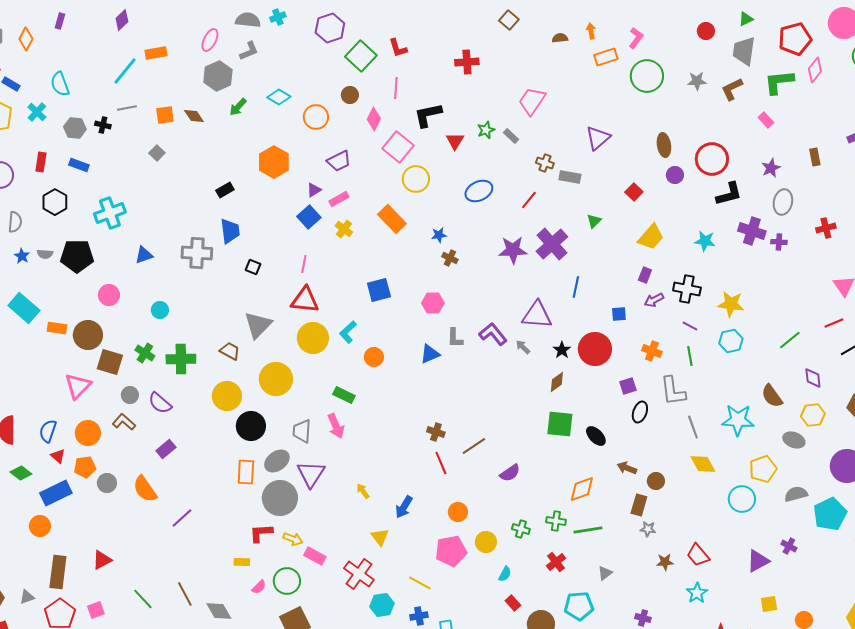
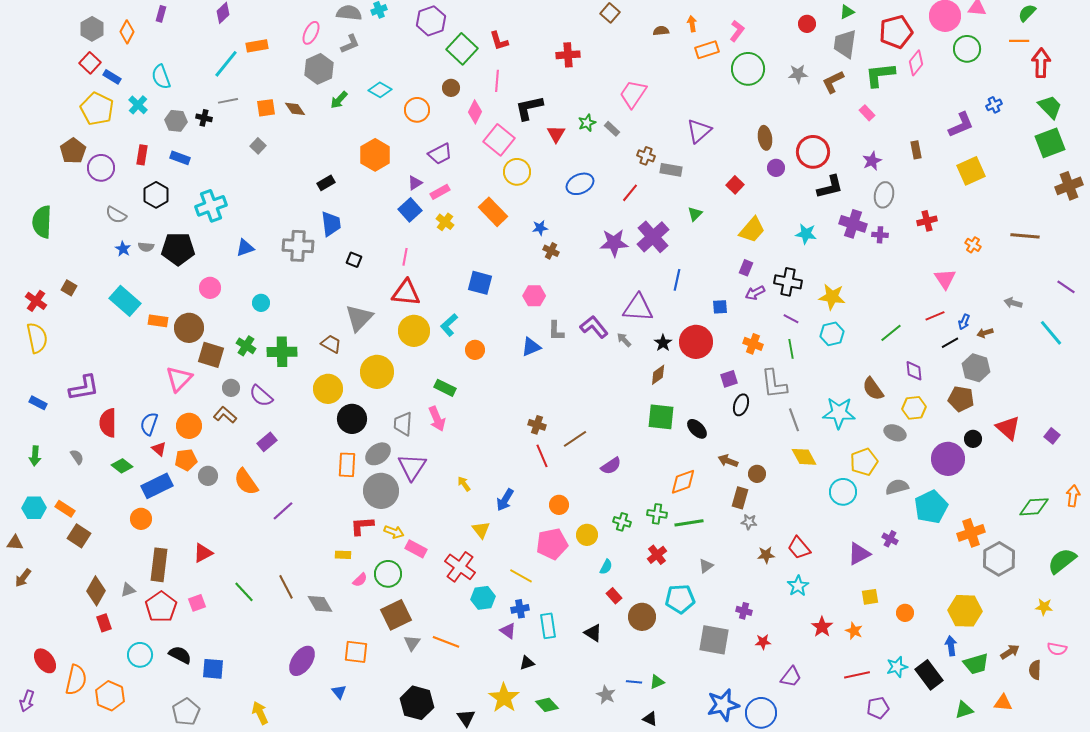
gray semicircle: (15, 222) -> (116, 215), turned 115
blue square: (379, 290) -> (480, 283), turned 30

